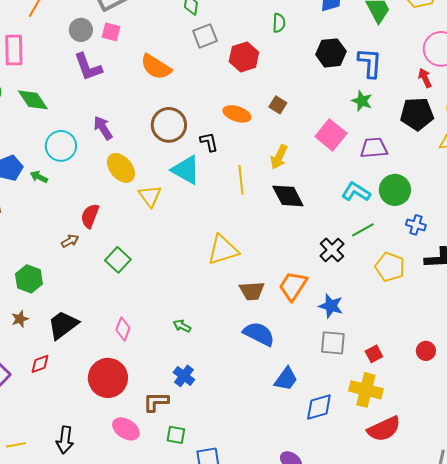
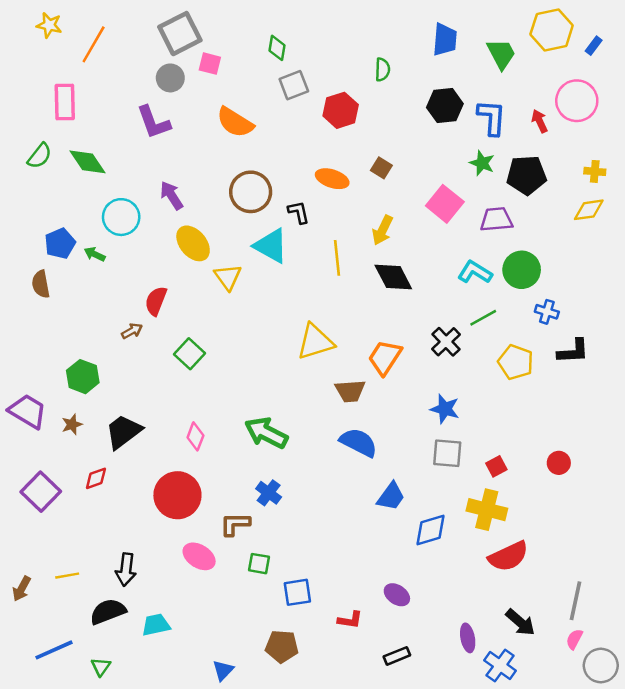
gray circle: (81, 30) -> (170, 78), moved
pink square: (111, 32) -> (210, 64), moved
red arrow: (425, 78) -> (540, 121), moved
black pentagon: (417, 114) -> (526, 175), moved
orange trapezoid: (293, 286) -> (385, 357), moved
green arrow: (182, 326) -> (266, 433), size x2.0

